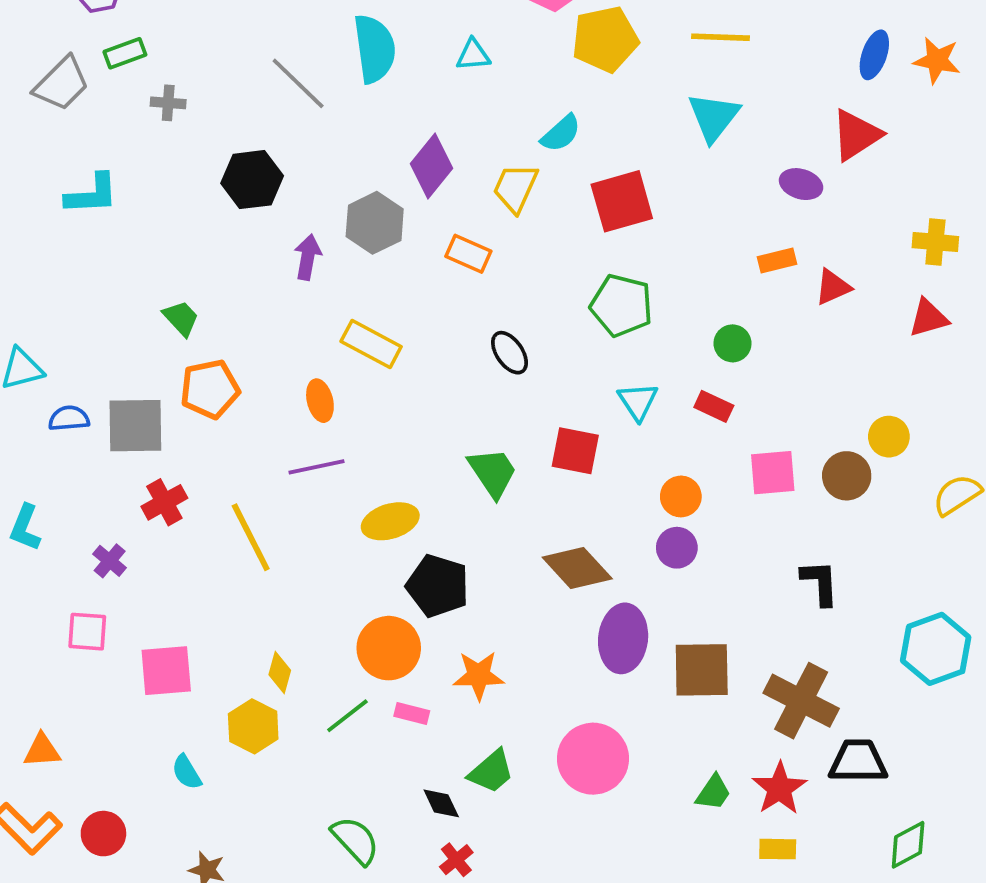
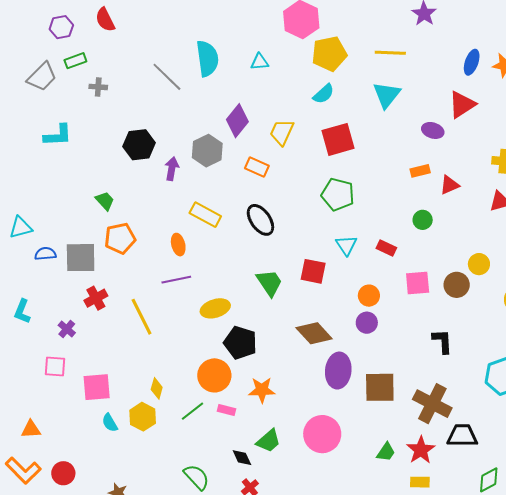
cyan semicircle: (561, 133) -> (324, 94), moved
black hexagon: (252, 180) -> (139, 145), moved
green circle: (732, 343) -> (423, 220), moved
black ellipse: (510, 353) -> (260, 220), moved, size x1.4
cyan semicircle: (187, 772) -> (110, 423), moved

